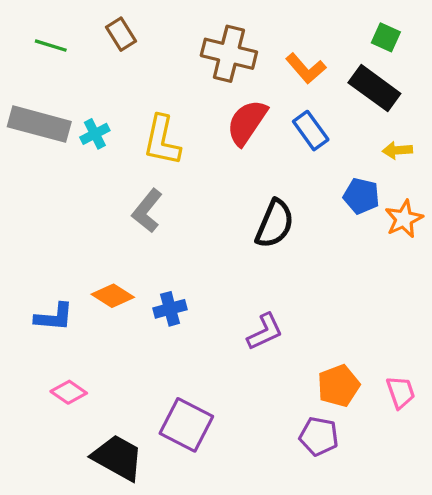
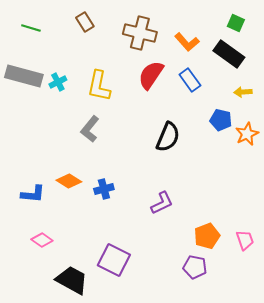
brown rectangle: (121, 34) -> (85, 22), moved

